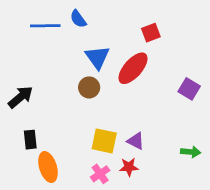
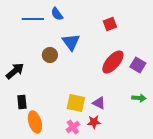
red ellipse: (133, 68) -> (113, 62), moved
brown circle: (89, 87) -> (50, 55), moved
green arrow: (191, 152) -> (139, 98), moved

